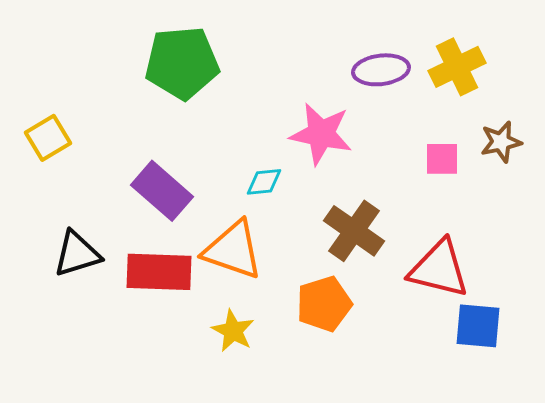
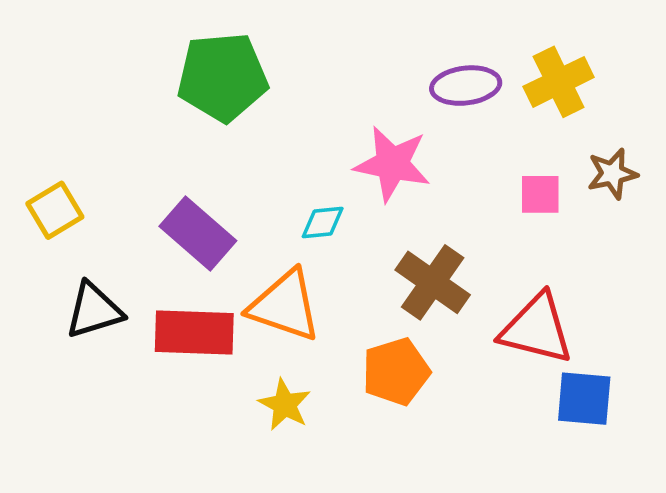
yellow square: (48, 138) -> (55, 210), moved

